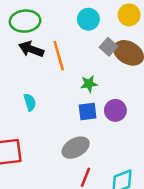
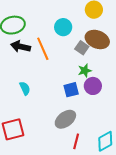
cyan circle: (88, 19) -> (63, 27), moved
gray square: (109, 47) -> (82, 48), moved
green star: (89, 84) -> (85, 71), moved

